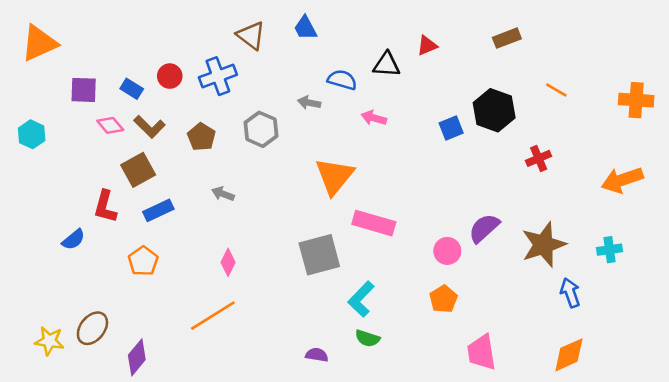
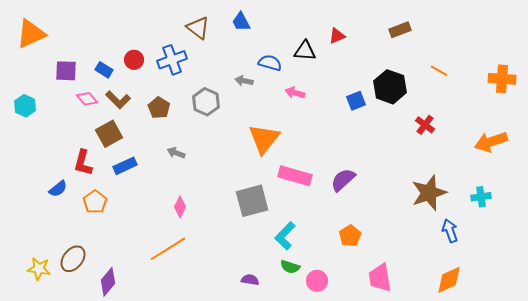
red cross: (539, 158) -> (425, 125), turned -30
purple semicircle: (484, 228) -> (343, 180), moved
pink circle: (447, 251) -> (317, 281), moved
orange pentagon: (143, 261) -> (95, 202), moved

